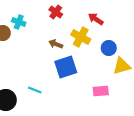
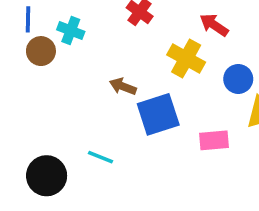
brown arrow: (56, 44) -> (123, 86), moved
pink rectangle: (101, 91) -> (214, 140), moved

